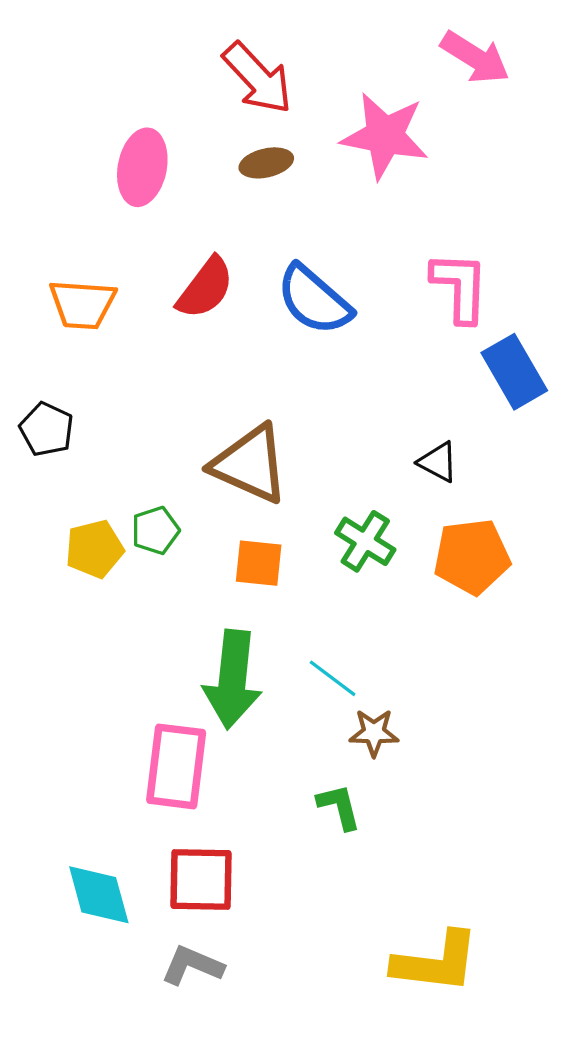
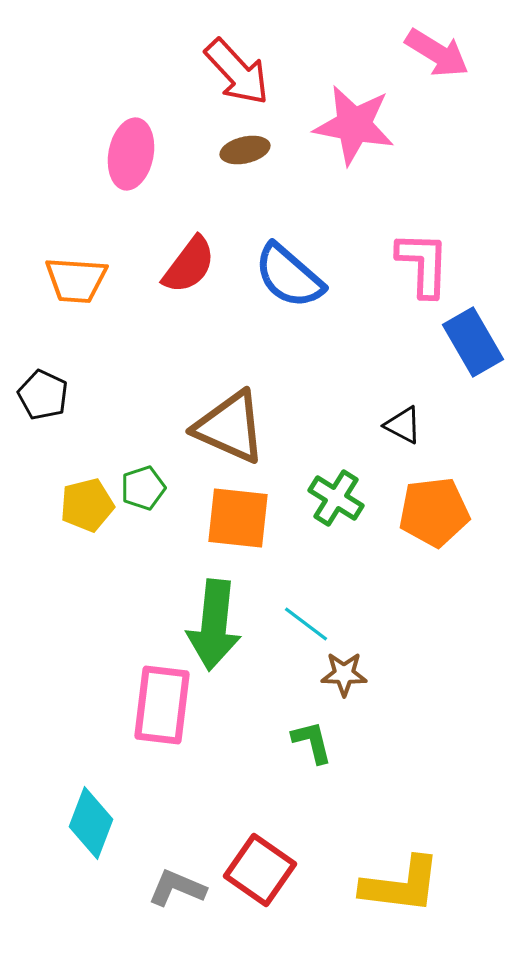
orange square: (259, 563) -> (238, 518), size x1.4
red square: (201, 880) -> (260, 870), moved, turned 34
cyan diamond: (99, 895) -> (91, 823), turned 36

